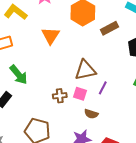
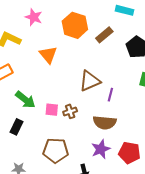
pink square: (80, 94) -> (52, 110), moved
brown semicircle: (91, 114) -> (105, 122), size x1.6

